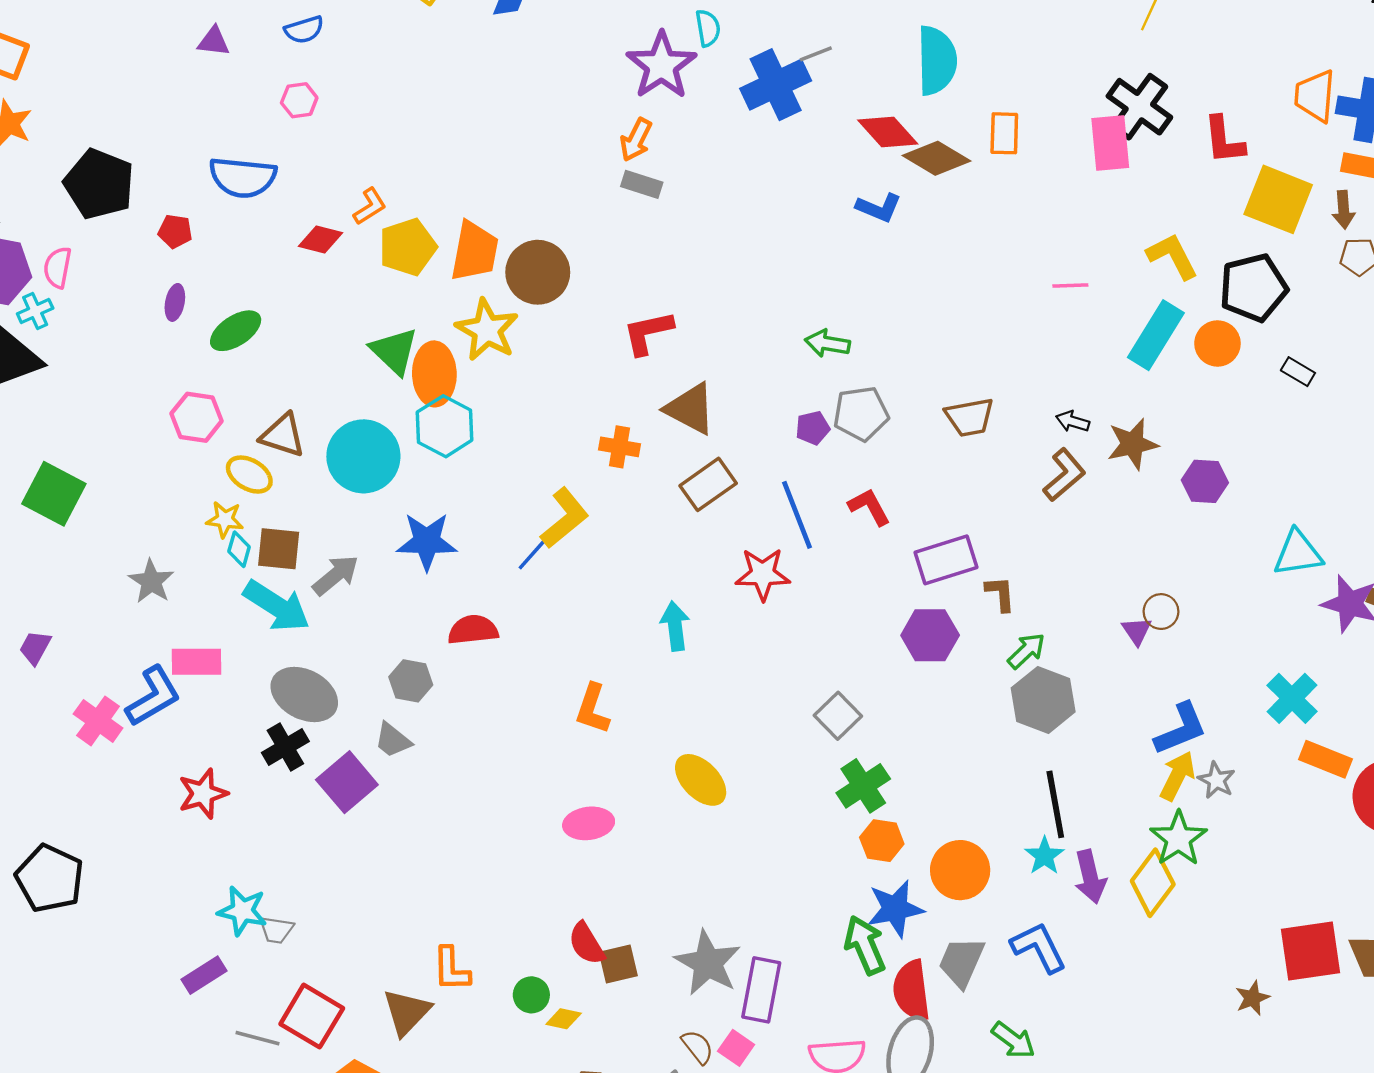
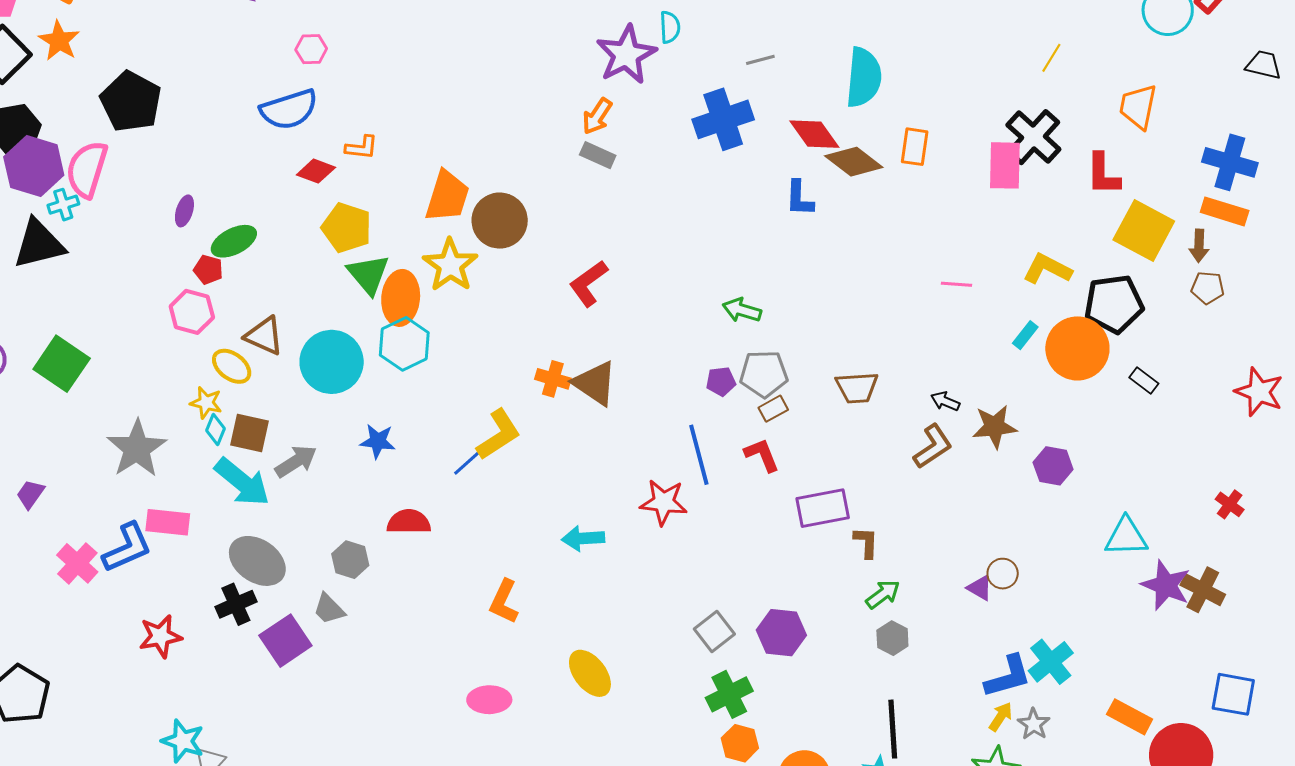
blue cross: (776, 85) -> (723, 119), moved
orange trapezoid: (1315, 96) -> (1138, 107), moved
blue semicircle: (243, 177) -> (289, 109), moved, turned -30
orange L-shape: (370, 206) -> (362, 147), turned 32
blue L-shape: (879, 208) -> (799, 198), turned 63
red pentagon: (175, 231) -> (208, 270), moved
yellow pentagon: (408, 247) -> (347, 228), moved, turned 30
yellow L-shape: (1173, 256) -> (1047, 269), turned -42
pink semicircle: (57, 267) -> (87, 169), size x1.6
red L-shape: (648, 333) -> (588, 283), turned -30
cyan rectangle: (1156, 335) -> (1025, 335), size x0.5
orange circle: (1217, 343) -> (1077, 348), size x1.6
brown triangle: (690, 409) -> (595, 383), moved
brown rectangle: (708, 484) -> (773, 409), moved, size x0.6
blue star: (427, 541) -> (378, 441), size x0.7
gray star: (151, 581) -> (137, 449), size x1.5
cyan arrow: (675, 626) -> (583, 538), turned -93
purple triangle: (1137, 631) -> (980, 588), turned -32
purple hexagon: (930, 635) -> (781, 633), moved
cyan cross: (1292, 698) -> (1051, 662), moved
gray hexagon: (1043, 700) -> (892, 638), size x0.6
yellow arrow: (1177, 776) -> (1001, 717), size x0.7

